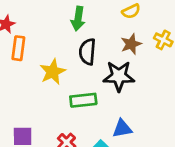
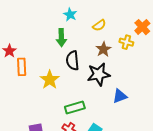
green rectangle: (83, 100) -> (75, 107), moved
blue triangle: (122, 129) -> (120, 96), moved

